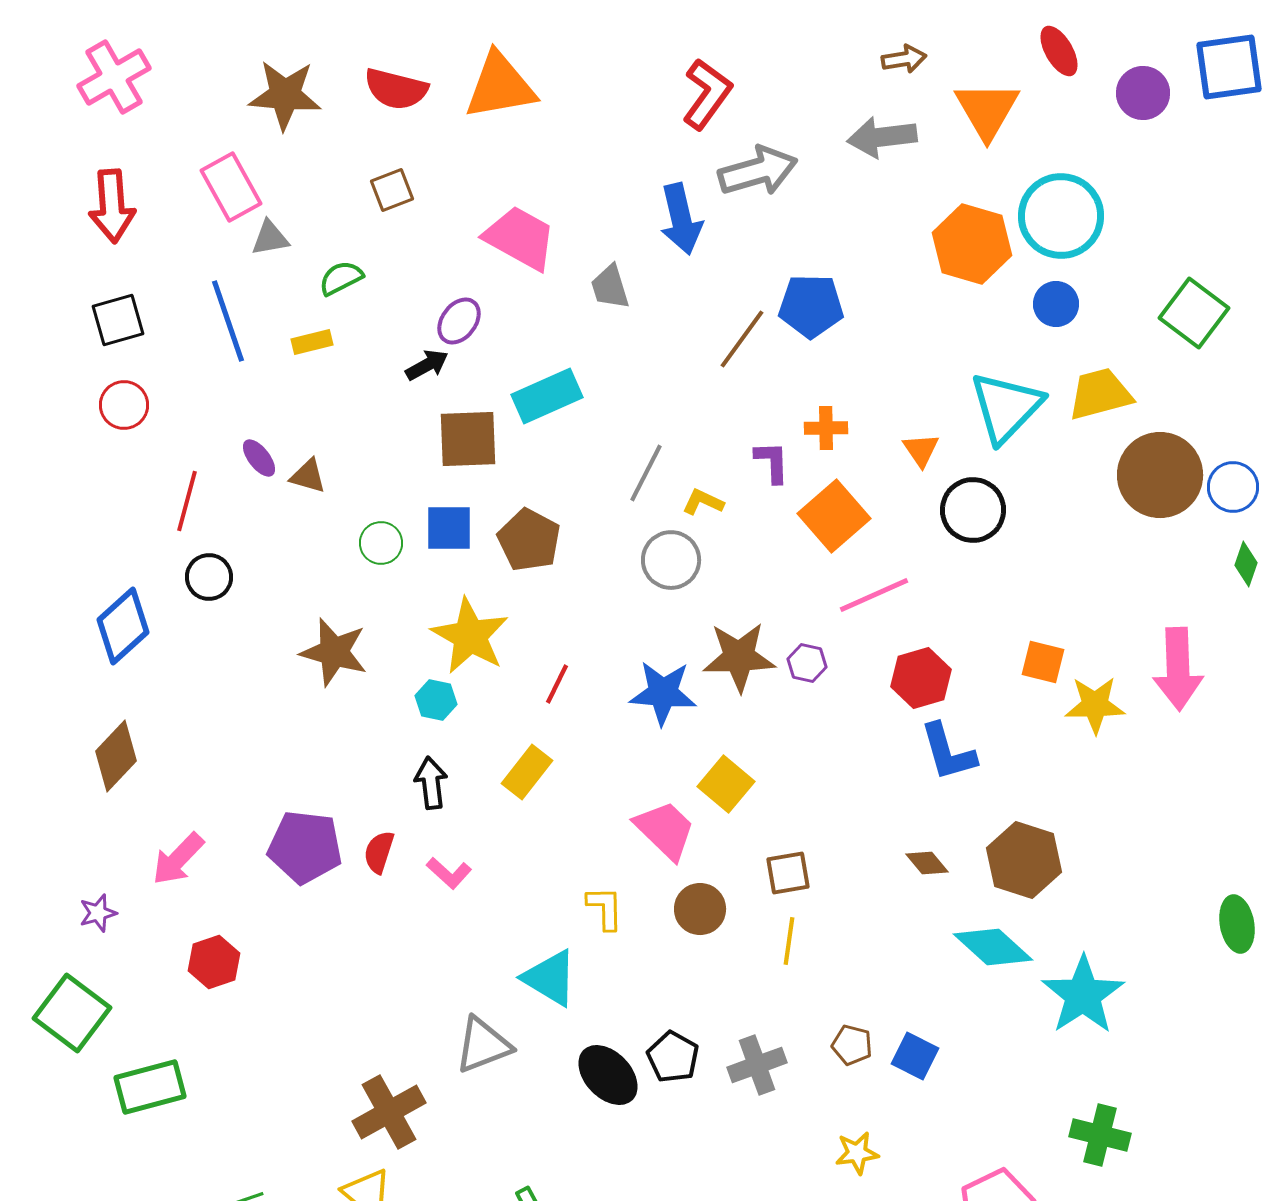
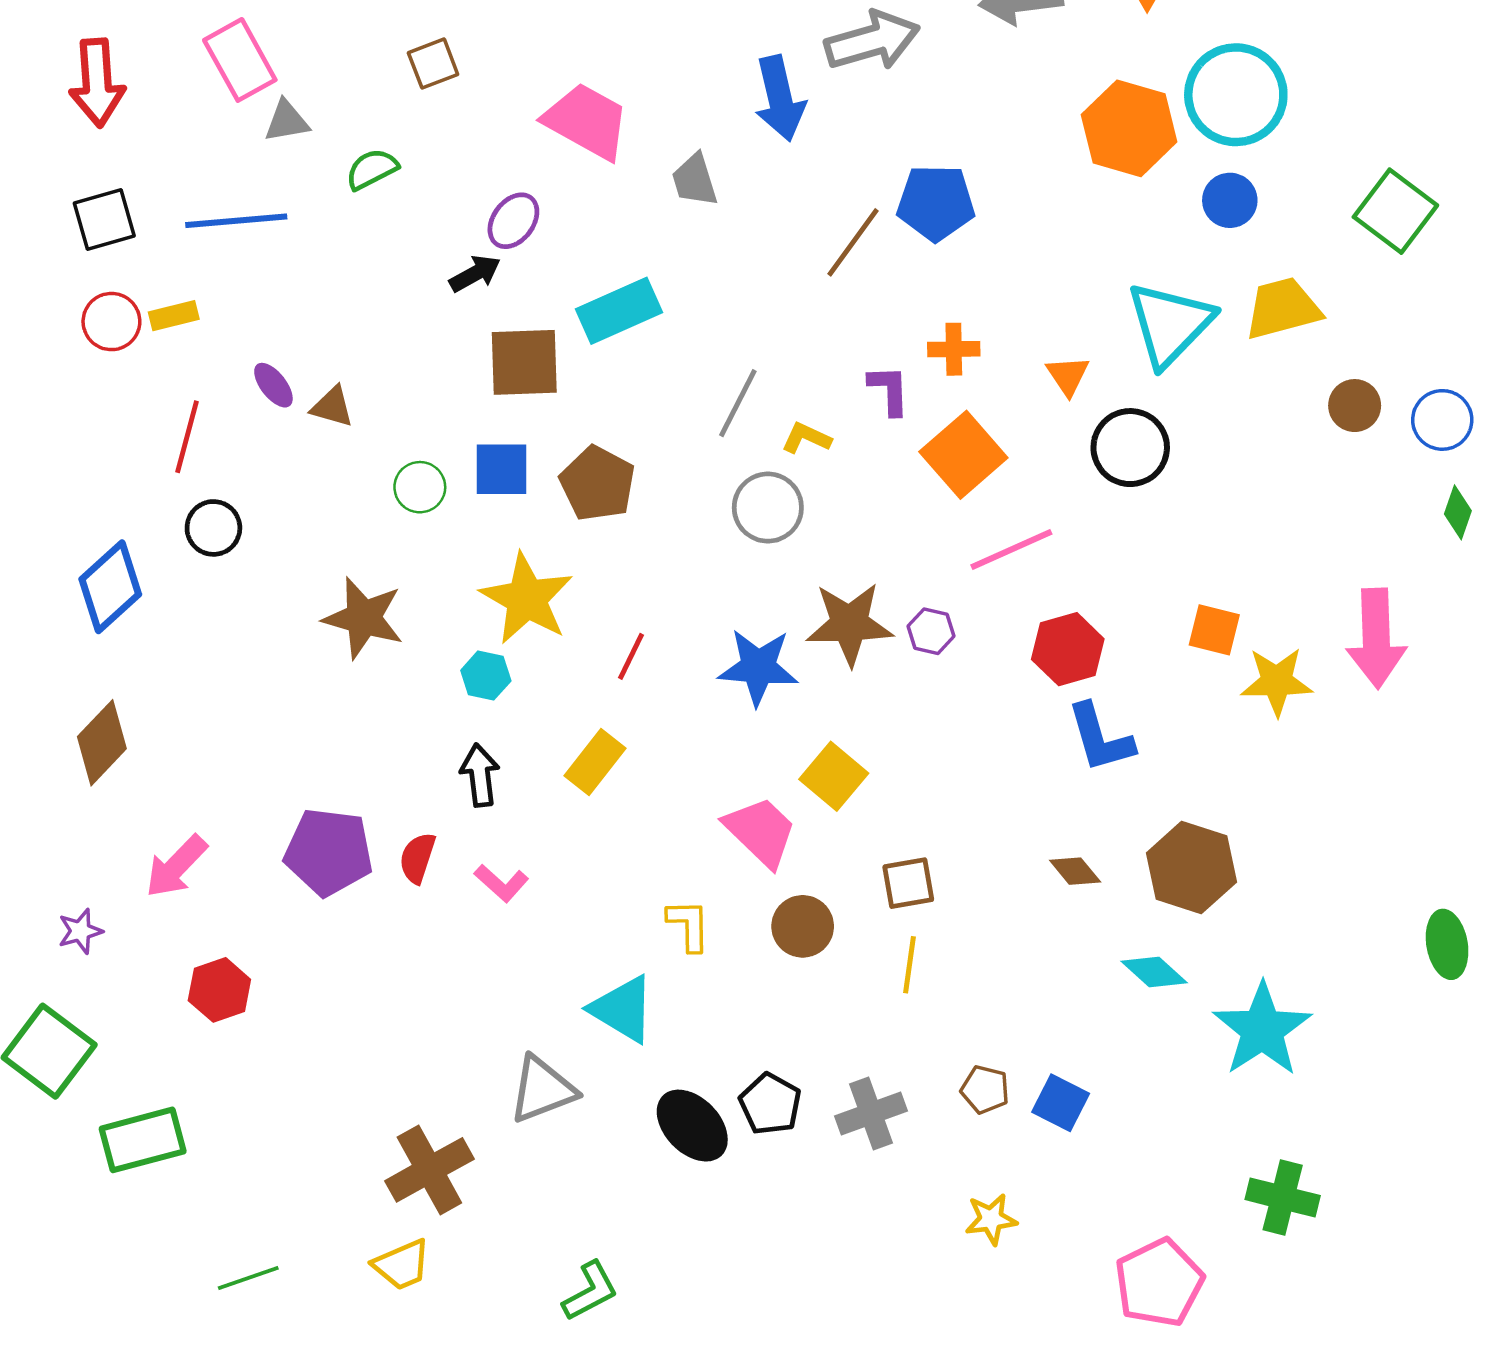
blue line: (228, 321) -> (236, 221), turned -76
yellow rectangle: (312, 342) -> (174, 316), moved
brown circle: (1160, 475) -> (1355, 406), size x0.5
cyan diamond: (993, 947) -> (1154, 972), size x0.7

